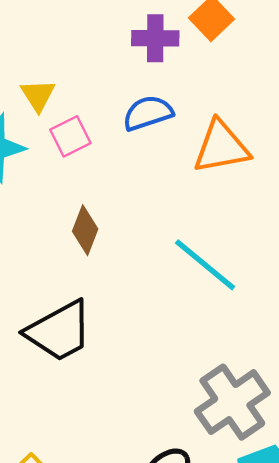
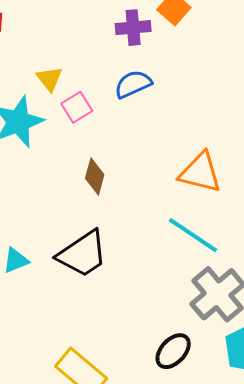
orange triangle: (221, 147) -> (200, 173), moved, turned 30
cyan line: (205, 265) -> (193, 235), moved

